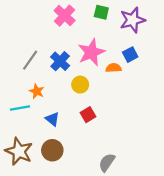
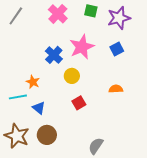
gray line: (30, 60) -> (16, 16), moved
orange semicircle: (114, 68) -> (116, 89), moved
blue triangle: (52, 119) -> (39, 108), moved

